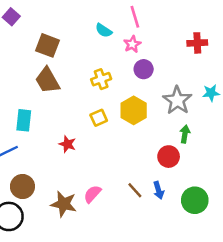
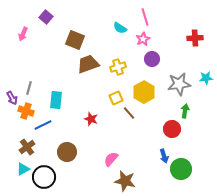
brown trapezoid: (47, 80) -> (88, 64), moved, turned 100
gray star: (177, 100) -> (179, 84), turned 30
brown circle: (22, 187) -> (67, 152), moved
brown line: (135, 190) -> (129, 113), moved
green circle: (195, 200) -> (181, 169), moved
brown star: (64, 204) -> (125, 181), moved

